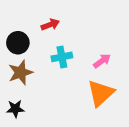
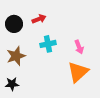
black circle: (18, 43) -> (14, 24), moved
pink arrow: (102, 61) -> (79, 47), turned 104

